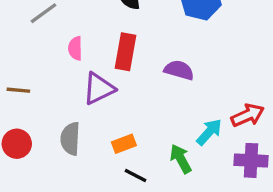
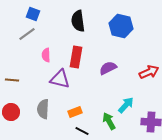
purple semicircle: (179, 70) -> (108, 68), turned -42
purple triangle: (99, 89) -> (60, 79), turned 40
red arrow: (248, 115) -> (149, 72), moved

